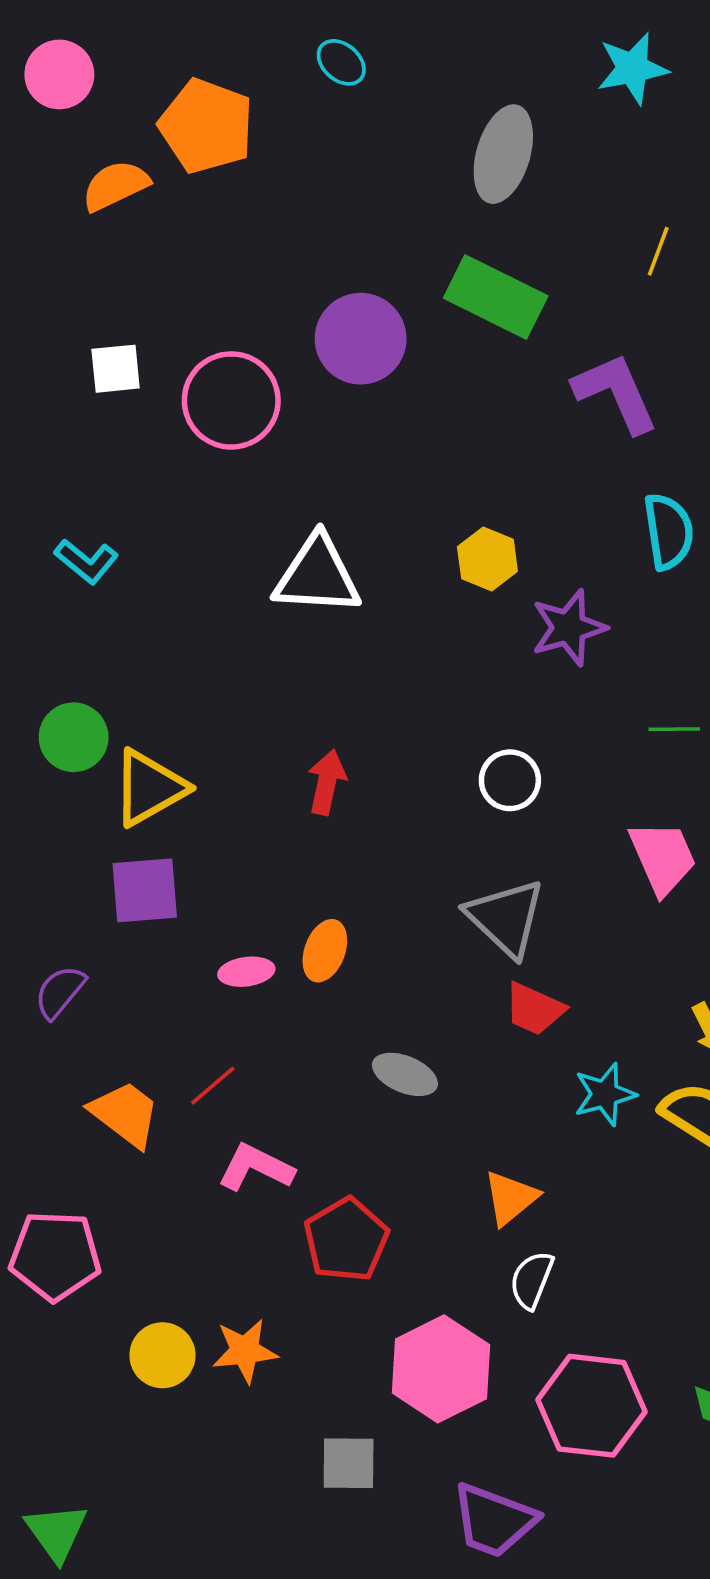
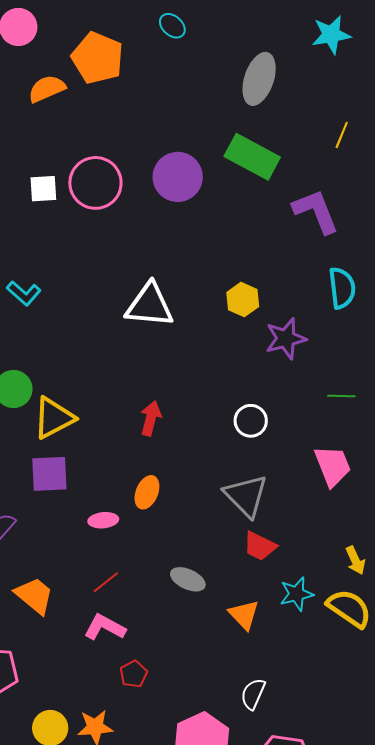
pink circle: (231, 400) -> (95, 183), moved
orange ellipse: (325, 951) -> (147, 492), moved
red line: (213, 1086) -> (106, 582), moved
orange triangle: (511, 1198) -> (244, 615), moved, turned -36
red pentagon: (346, 1240) -> (134, 674), moved, size x0.6

